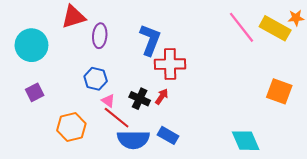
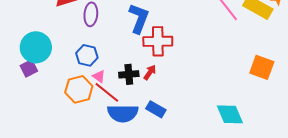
cyan circle: (31, 45) -> (36, 47), moved
black cross: (140, 99) -> (129, 74), turned -30
orange hexagon: (71, 127) -> (79, 89), moved

